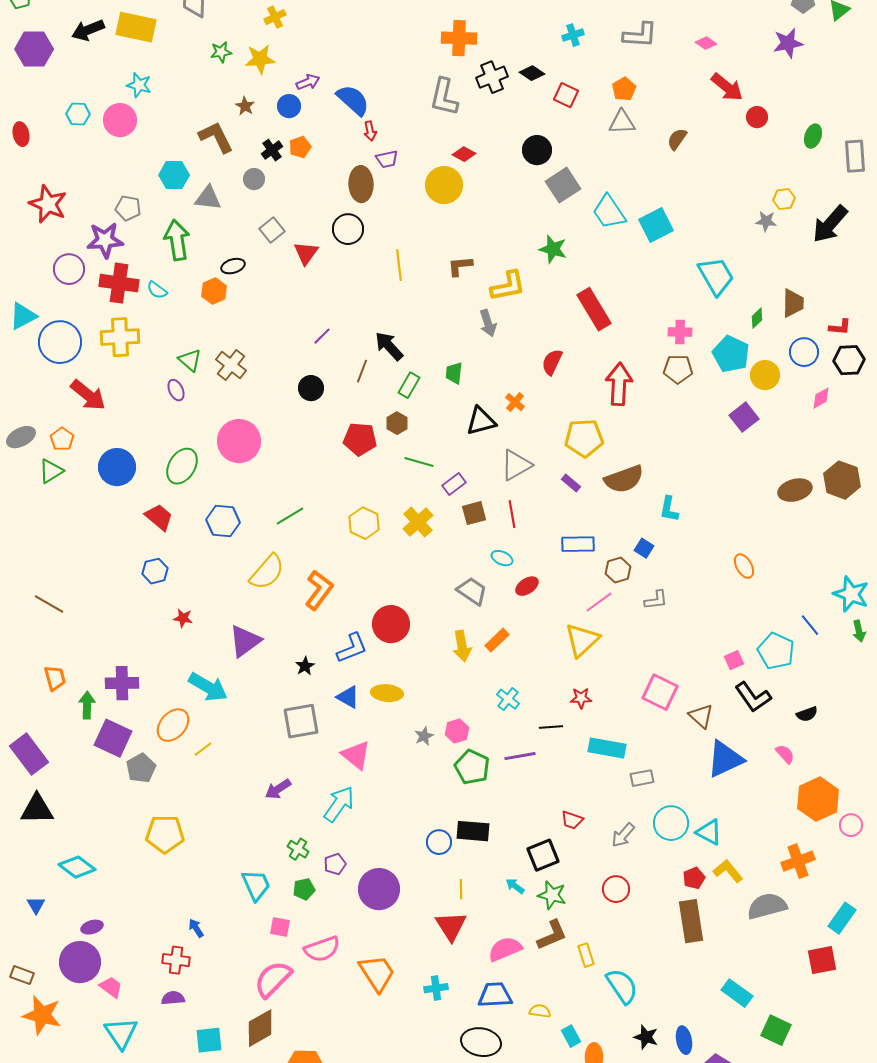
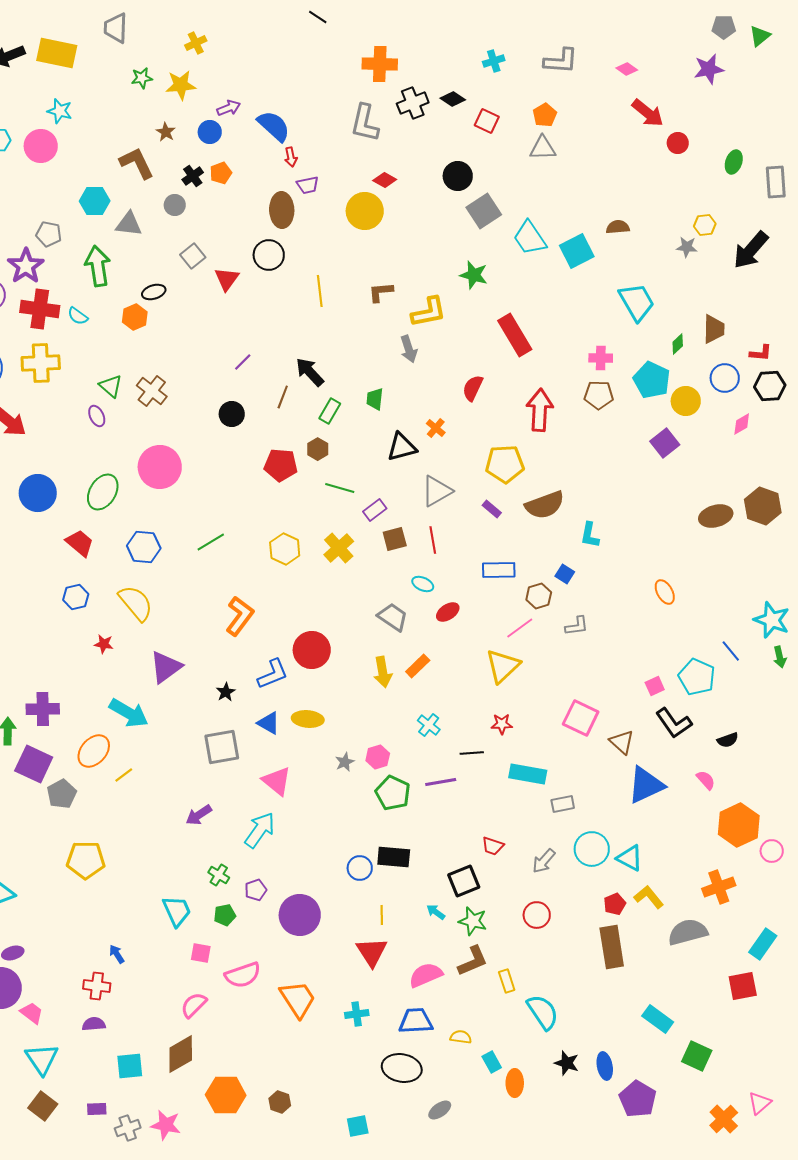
brown semicircle: (677, 139) -> (618, 227), moved, turned 50
purple star: (105, 240) -> (26, 266), turned -30
yellow semicircle: (267, 572) -> (136, 603), moved, turned -81
pink semicircle: (273, 979) -> (194, 1005), size x0.7

